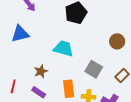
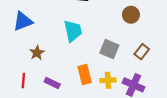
cyan trapezoid: (63, 48) -> (73, 31), turned 70
brown star: (41, 71) -> (37, 53), moved

